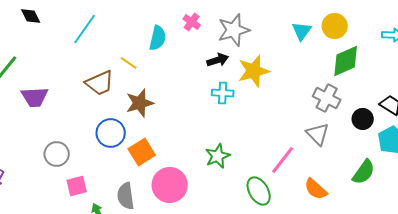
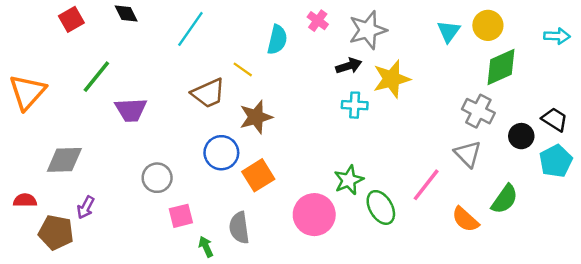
green semicircle: (364, 172) -> (505, 199), moved
pink circle: (170, 185) -> (314, 215), moved
green ellipse: (259, 191) -> (381, 207), moved

